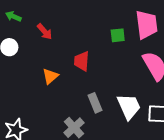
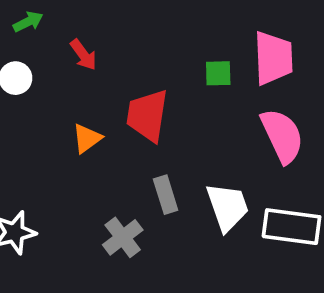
green arrow: (13, 16) -> (28, 22), turned 126
red trapezoid: (82, 61) -> (147, 115), size x1.4

